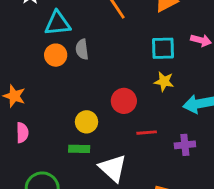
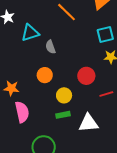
orange circle: (56, 55) -> (45, 75), moved
pink semicircle: (22, 133) -> (22, 112), size x1.5
white triangle: (113, 168) -> (88, 123), turned -35

